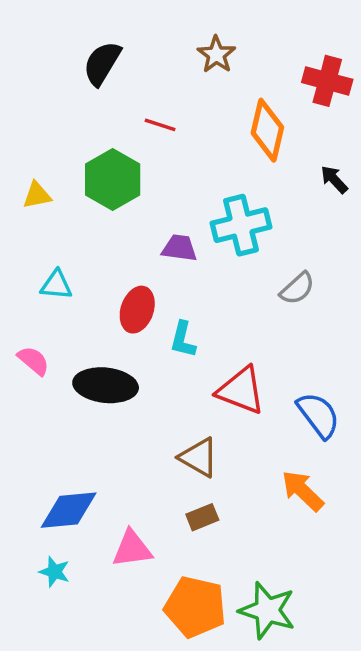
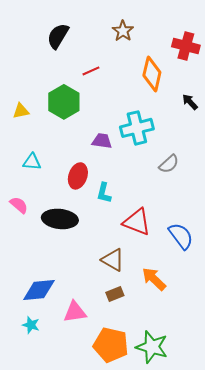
red line: (160, 125) -> (91, 71), turned -42
orange arrow: (303, 491) -> (154, 279), moved

